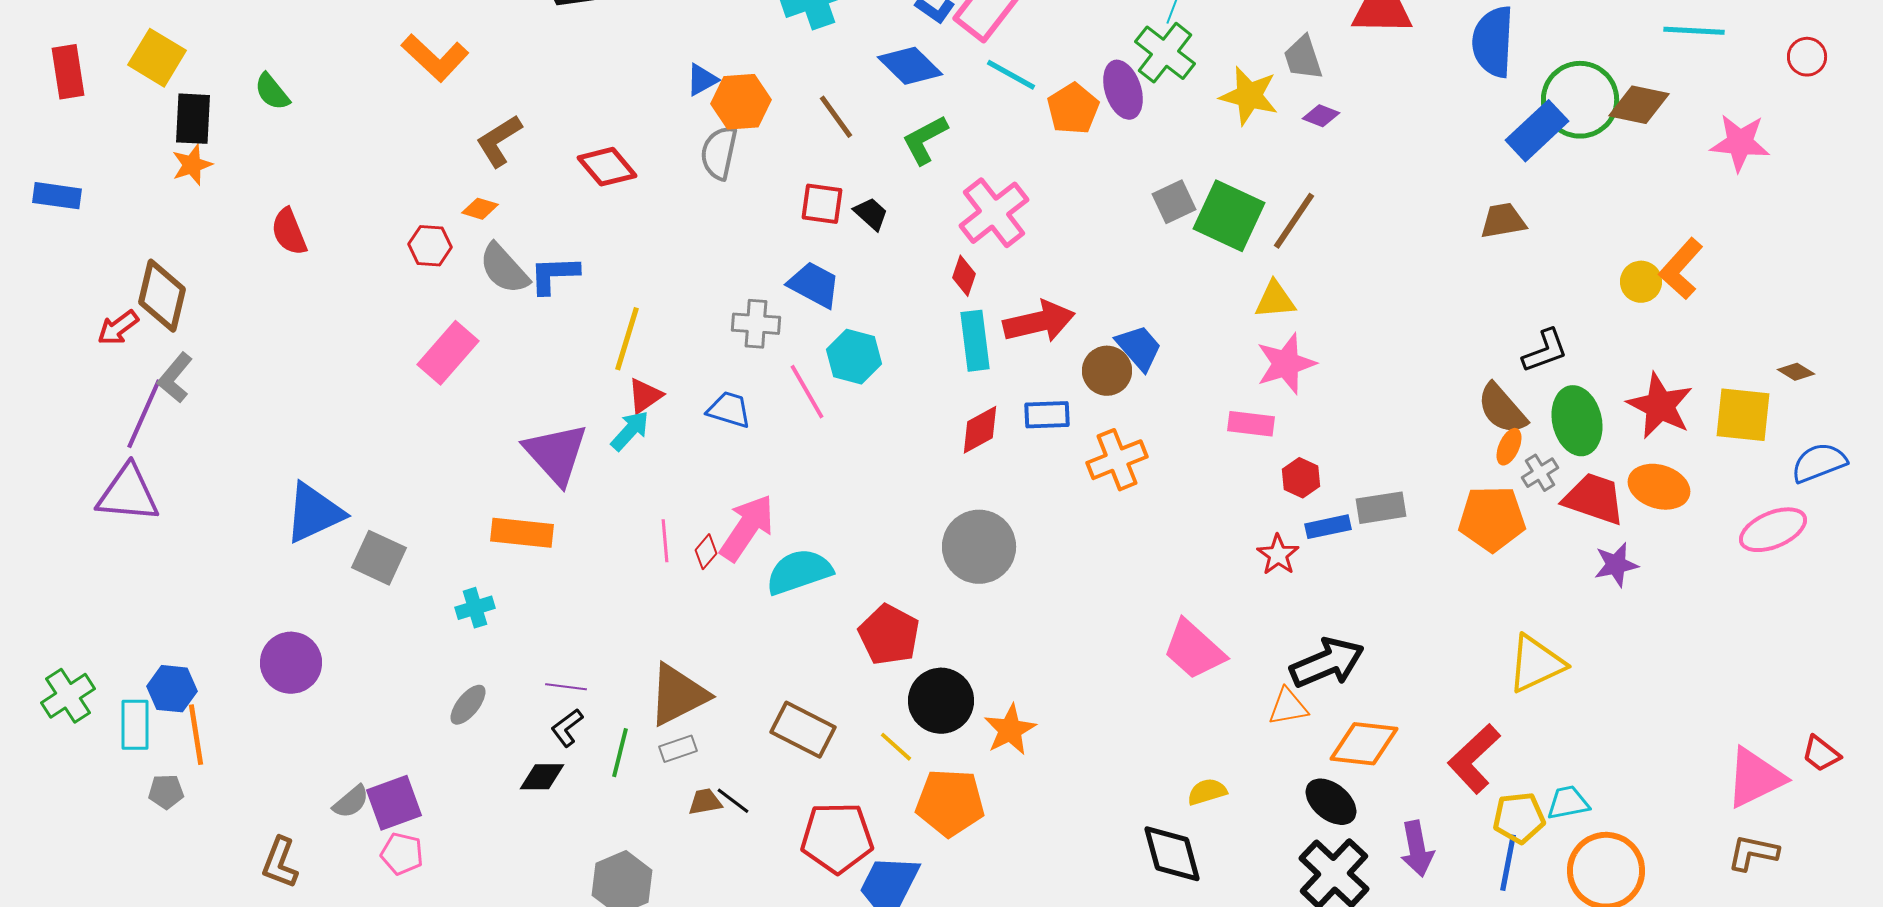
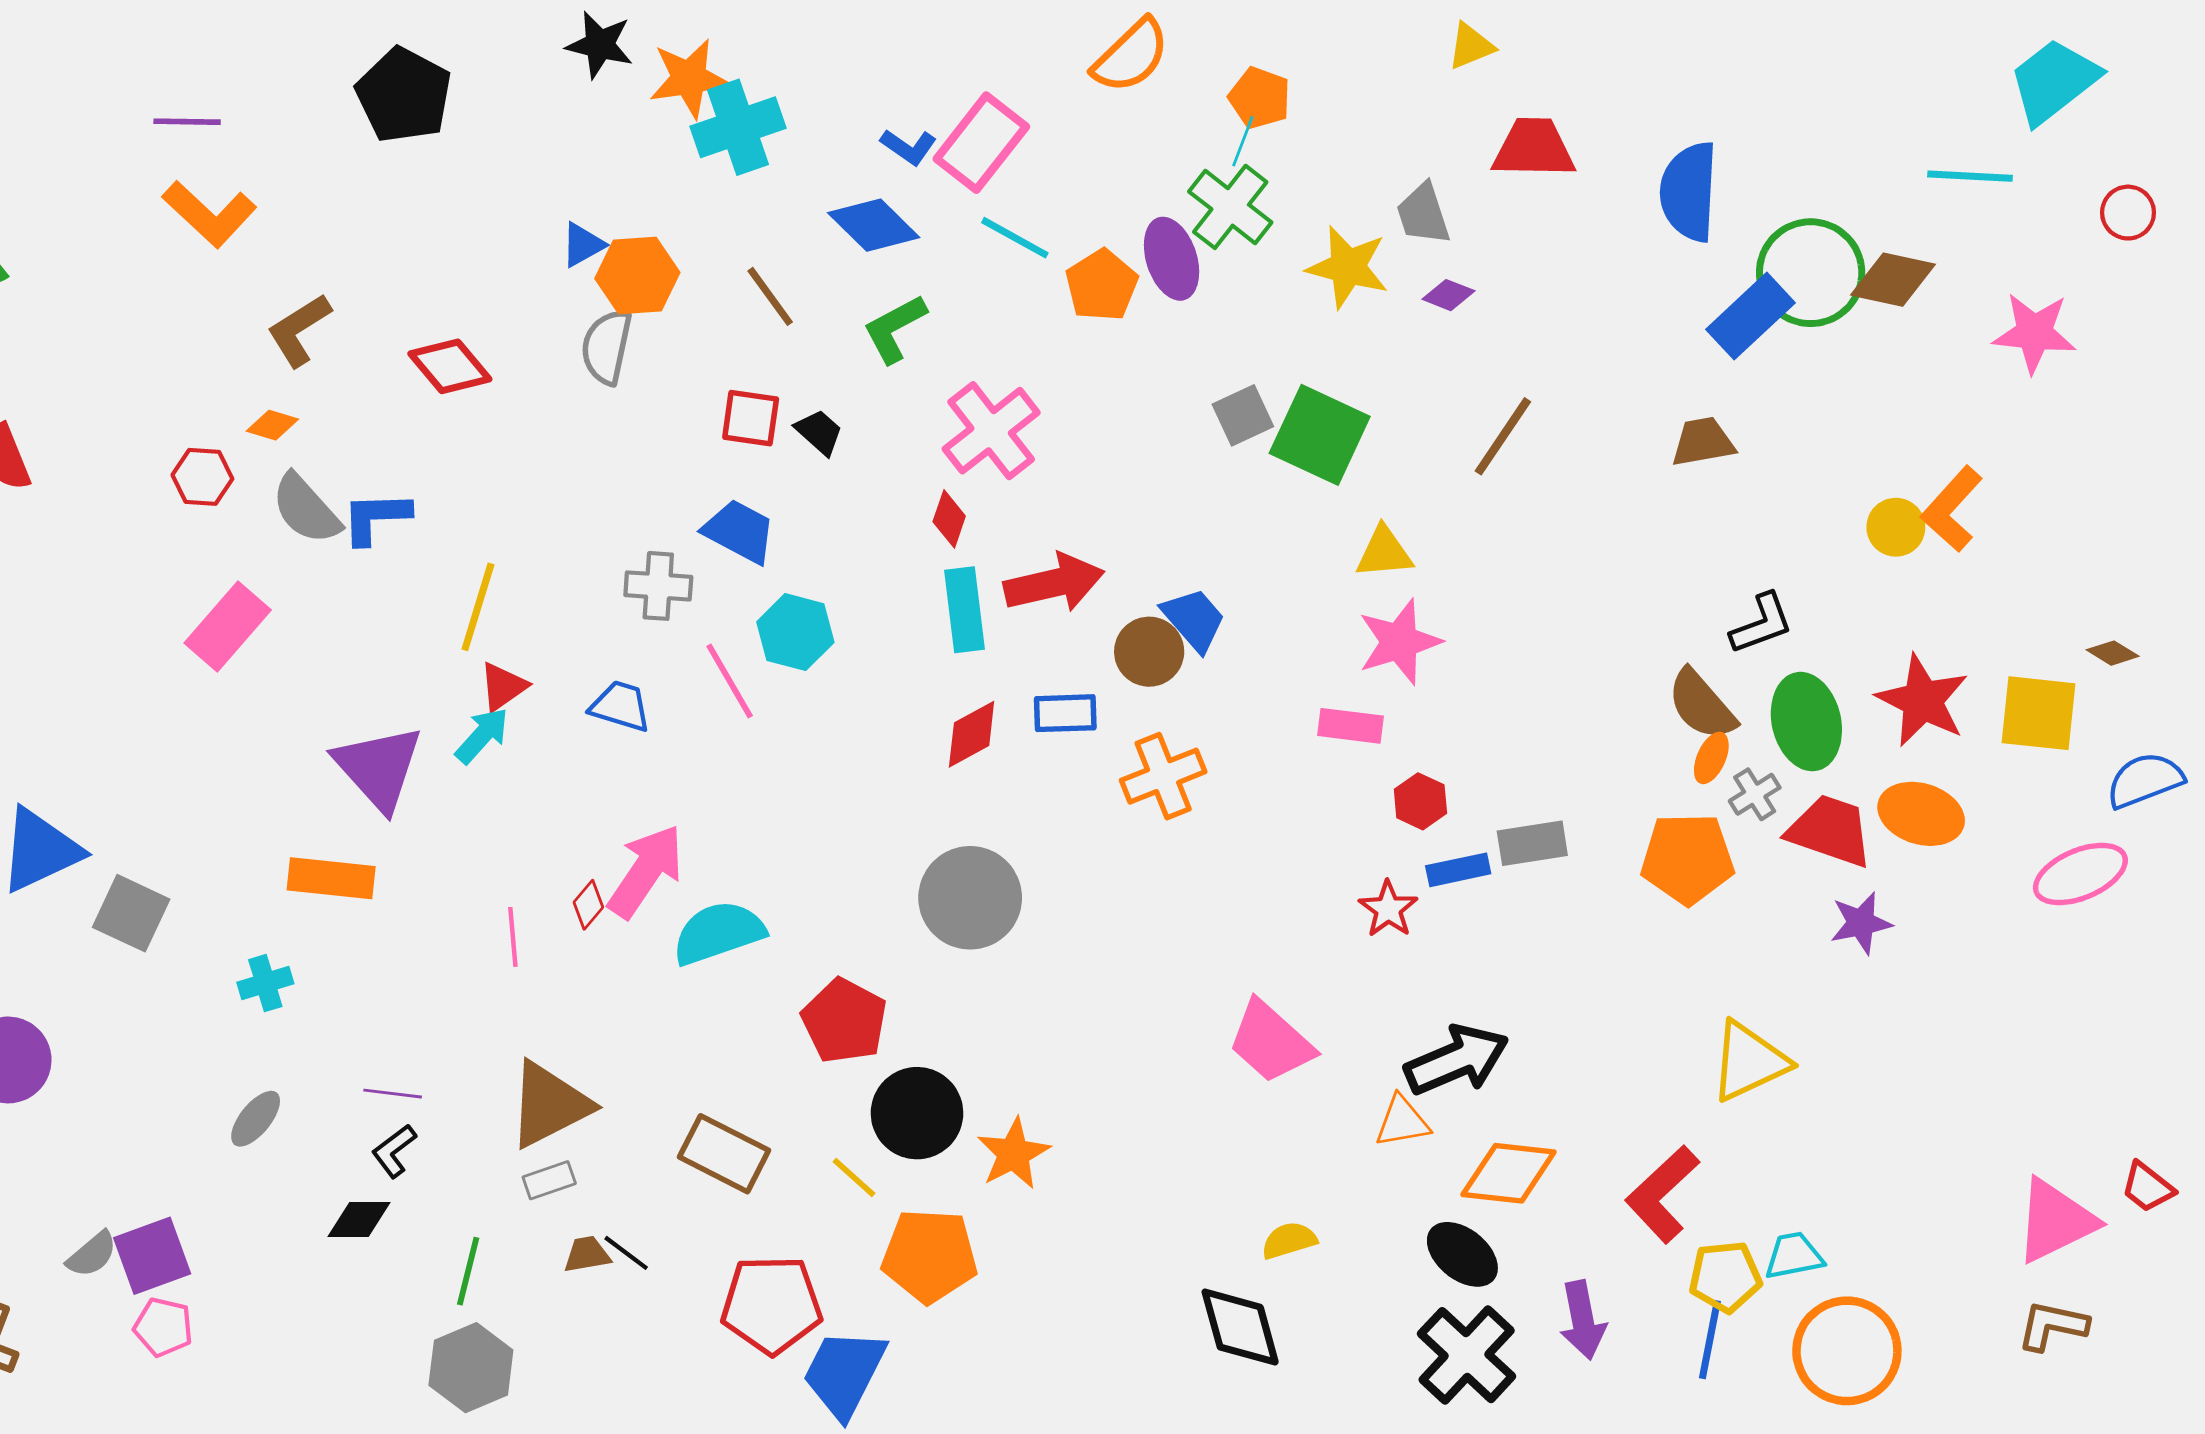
brown line: (1294, 221) -> (1503, 436), moved
pink line: (665, 541) -> (513, 937), moved
green line: (620, 753) -> (468, 1271), moved

